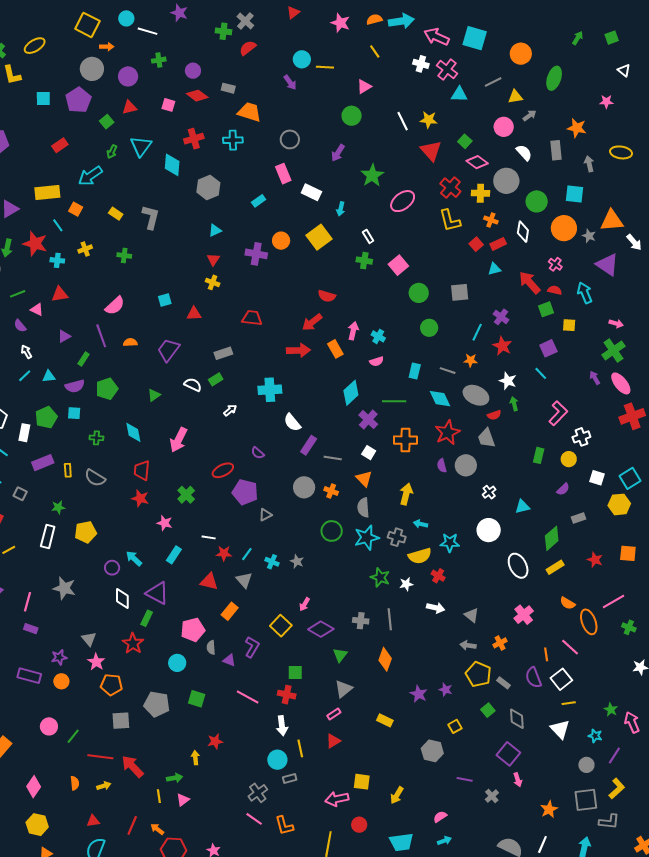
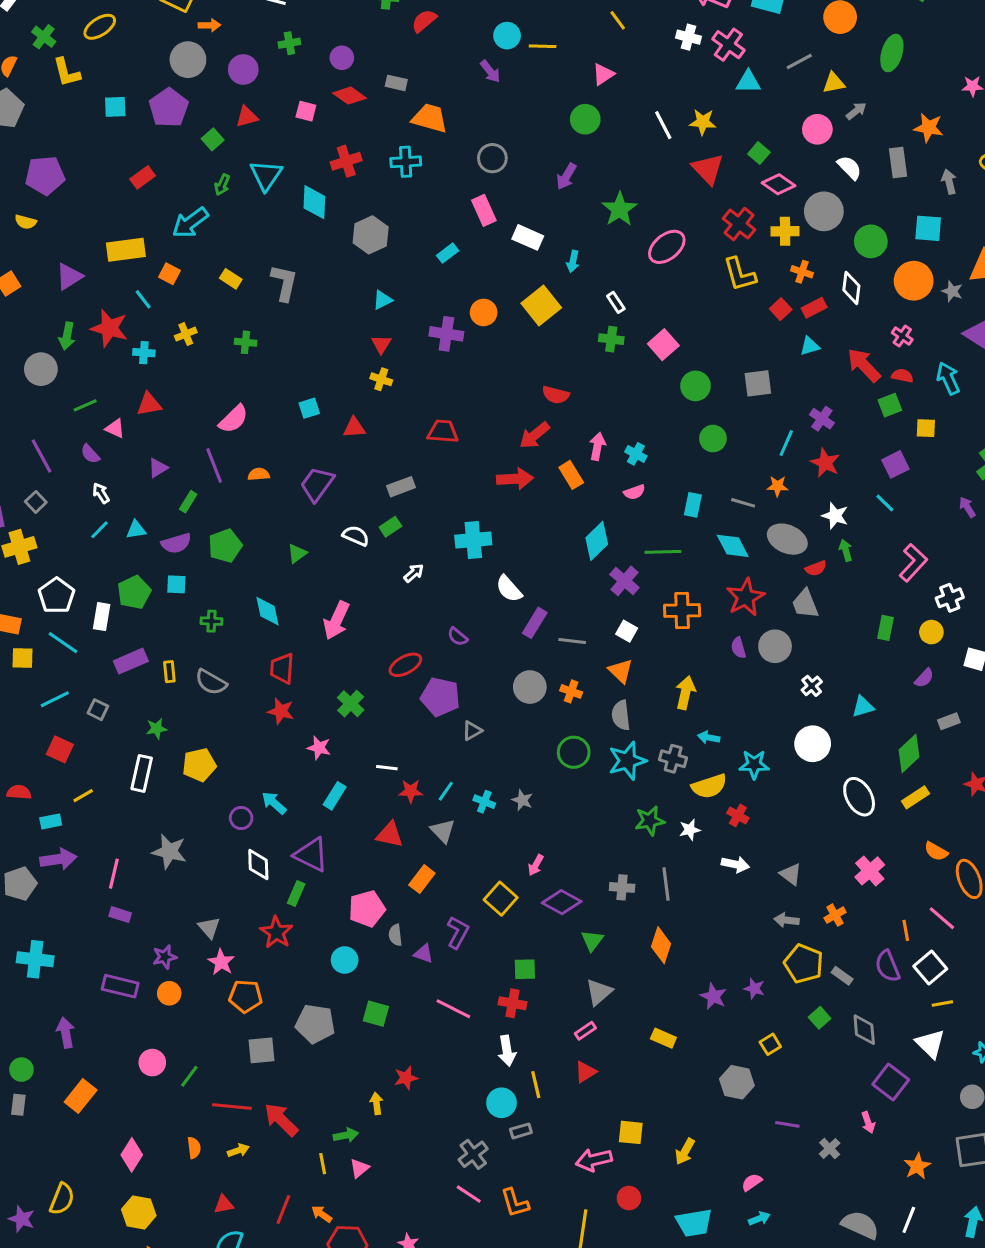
green star: (380, 577) -> (650, 821), turned -30
purple square: (508, 754) -> (891, 1082), moved

